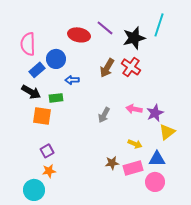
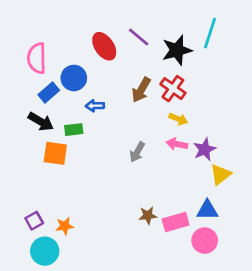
red ellipse: (79, 35) -> (104, 46), turned 45
yellow arrow: (135, 144) -> (178, 119), moved
purple square: (47, 151) -> (34, 221), moved

